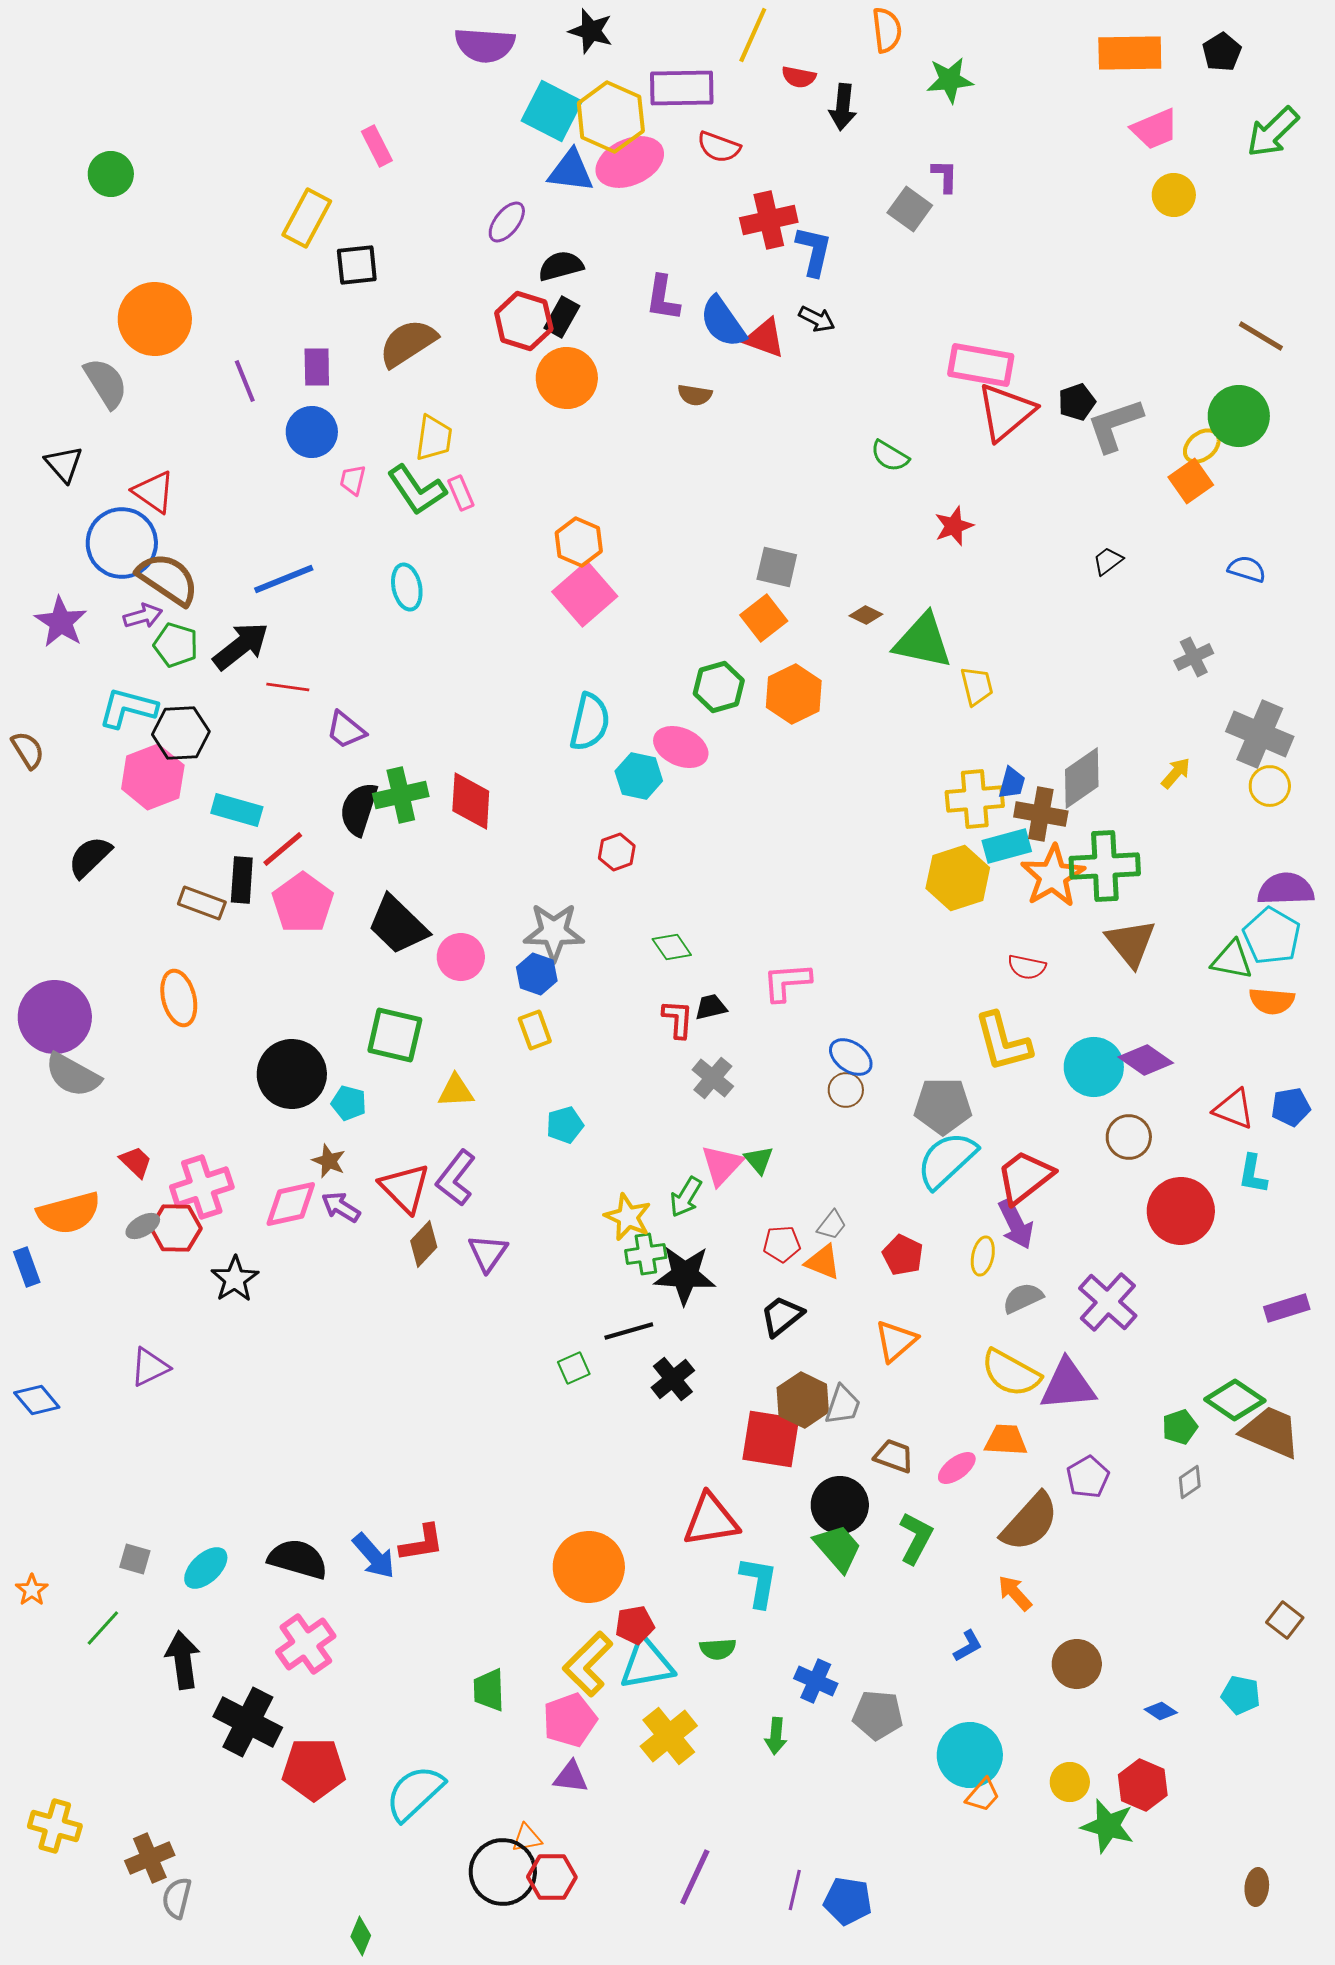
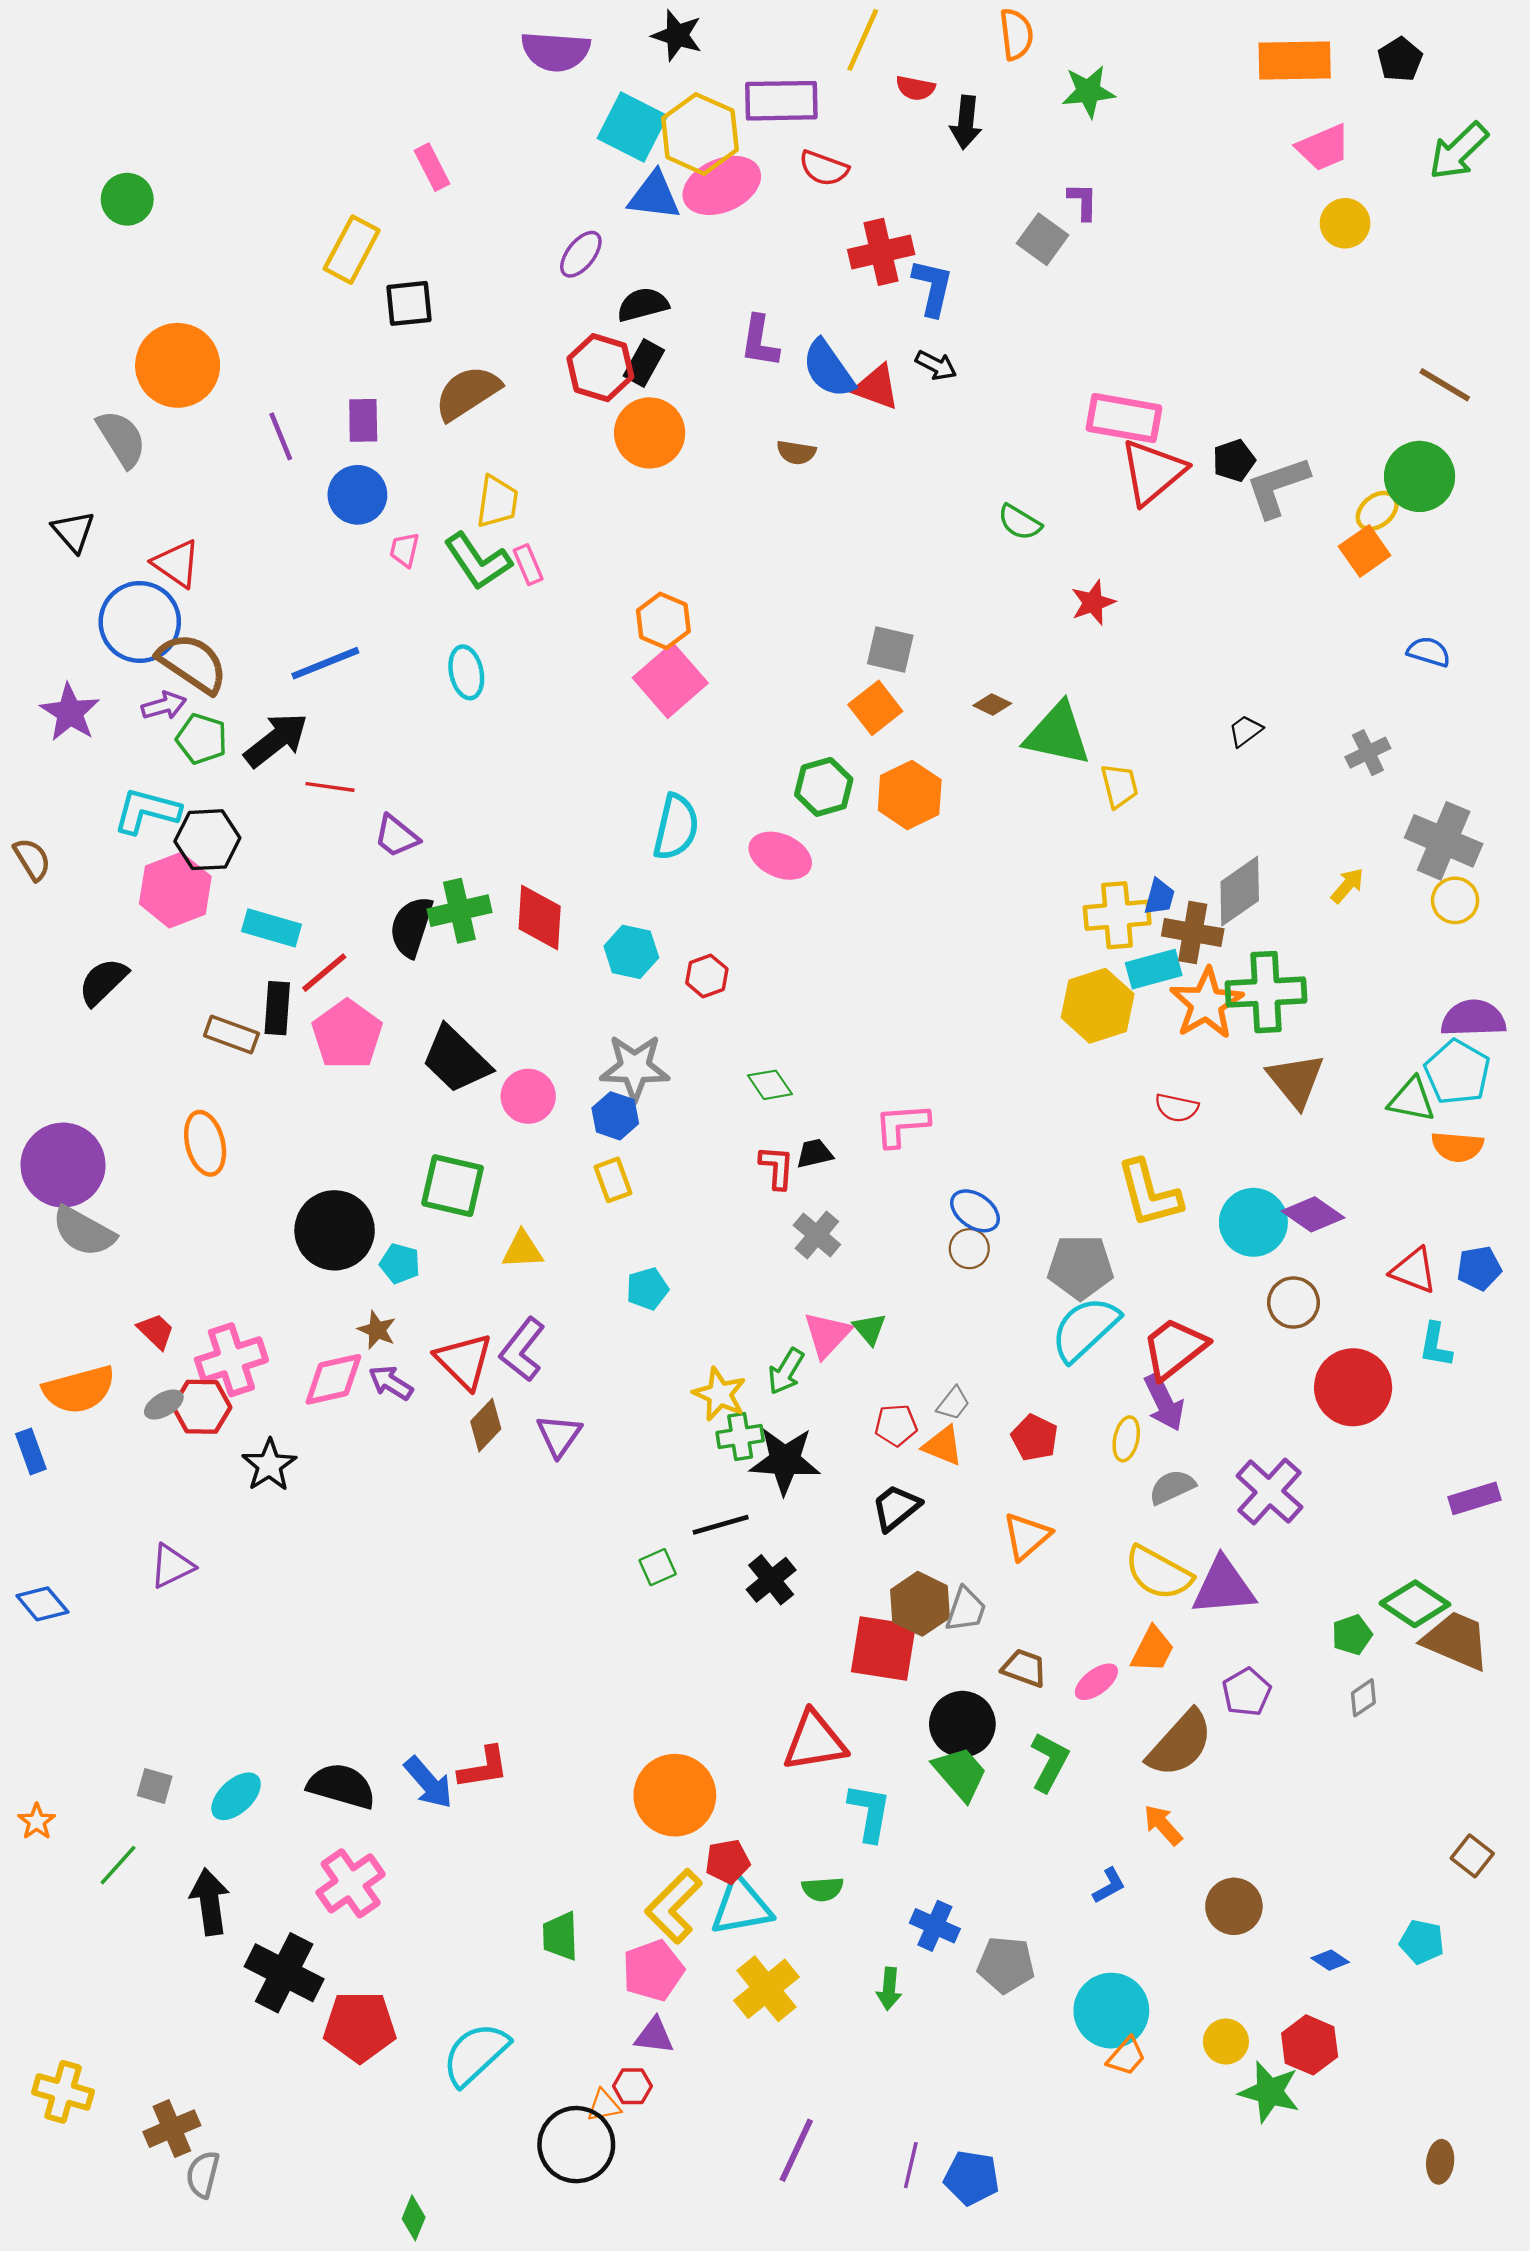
black trapezoid: (1108, 561) -> (1245, 731), moved
cyan hexagon: (639, 776) -> (631, 952), moved
orange trapezoid: (1006, 1440) -> (1153, 1650), turned 114
red hexagon: (552, 1877) -> (632, 2086), moved, size x0.7

